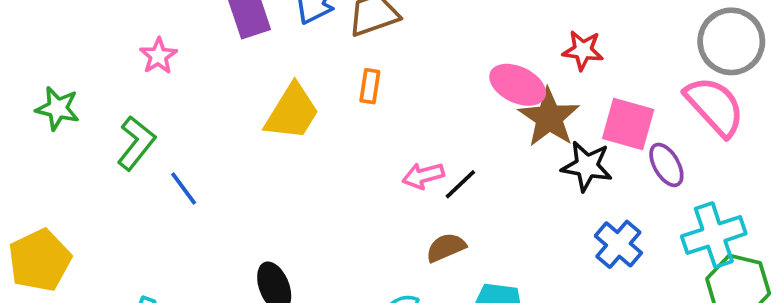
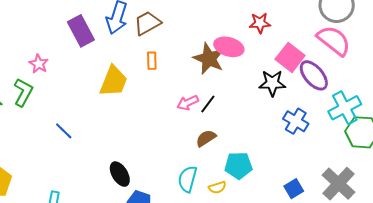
brown star: (549, 118) -> (209, 59), moved
pink square: (628, 124) -> (290, 57), turned 32
green L-shape: (136, 143) -> (23, 92), moved
purple ellipse: (666, 165) -> (314, 75), size x1.4

